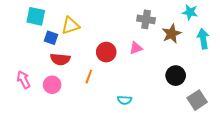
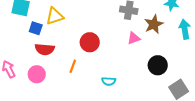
pink triangle: (136, 48) -> (134, 38), moved
cyan semicircle: (125, 100) -> (109, 81), moved

